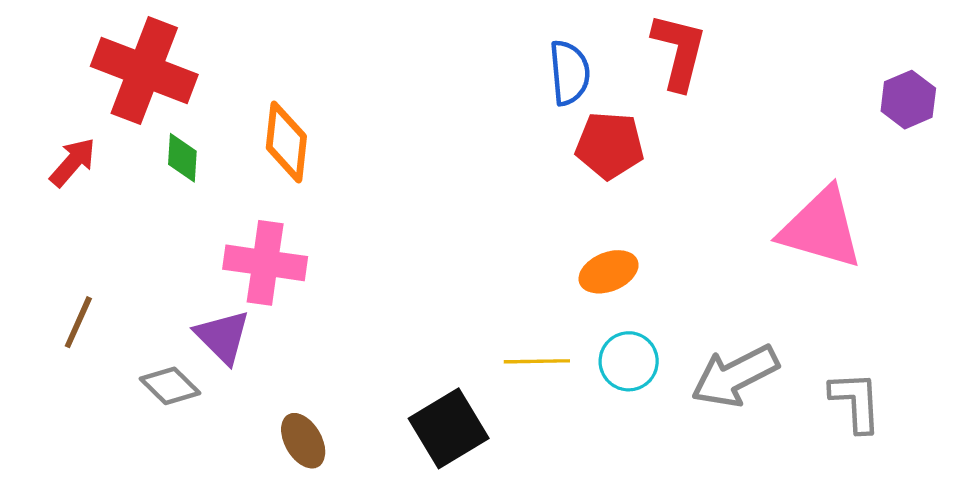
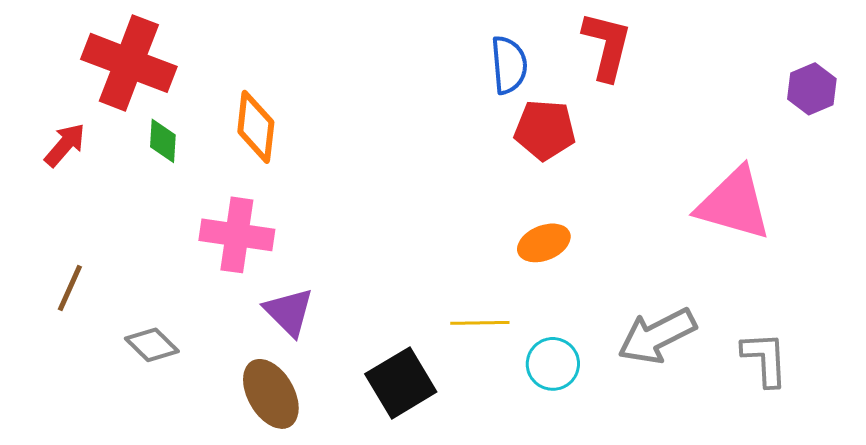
purple triangle: (223, 337) -> (289, 312), moved
cyan circle: (629, 361) -> (553, 364), moved
brown ellipse: (303, 441) -> (271, 394), size x1.4

